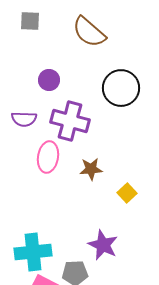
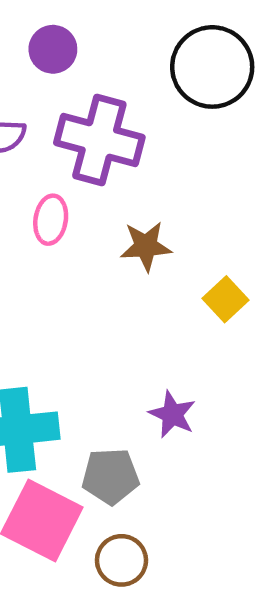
pink ellipse: (48, 157) -> (51, 220), size x0.7
purple star: (103, 245) -> (172, 414), size x0.7

